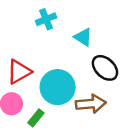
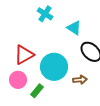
cyan cross: (46, 19) -> (45, 14), turned -35
brown arrow: (91, 104) -> (80, 80), size x0.6

